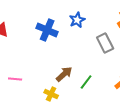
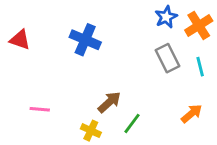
blue star: (77, 20) -> (166, 17), moved
green line: (86, 82) -> (132, 123), moved

